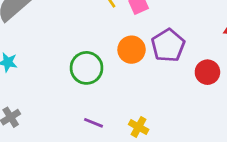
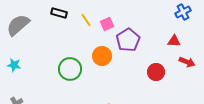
purple pentagon: (168, 45) -> (128, 40), moved

